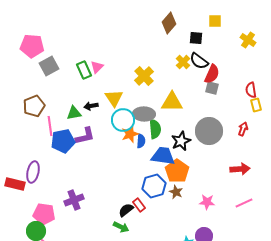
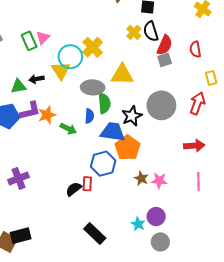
black semicircle: (199, 61) -> (151, 31), turned 36
gray square: (212, 88) -> (165, 60), turned -32
red semicircle: (251, 90) -> (195, 49), moved
cyan circle: (123, 120) -> (70, 57), moved
red arrow: (243, 129) -> (197, 103), size x1.5
orange star: (130, 134) -> (47, 115), moved
brown star: (176, 192) -> (141, 178), moved
pink line: (244, 203) -> (198, 182), turned -66
red rectangle: (139, 205) -> (87, 184), turned 40
green arrow: (121, 227) -> (68, 129), moved

